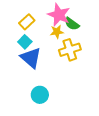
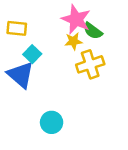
yellow rectangle: (27, 22) -> (17, 28), moved, turned 49
blue triangle: (31, 58) -> (21, 75), moved

